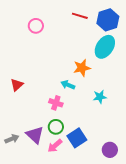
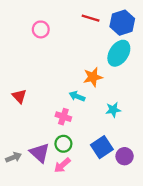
red triangle: (17, 85) -> (19, 96), turned -32
blue square: (77, 138) -> (102, 147), moved
purple circle: (110, 150) -> (125, 156), moved

